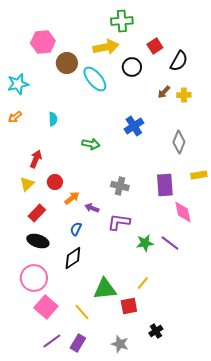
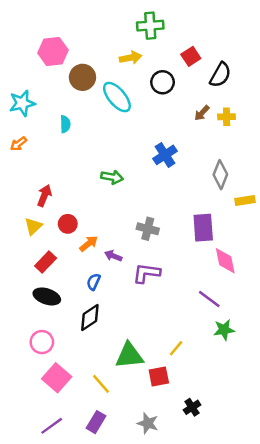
yellow arrow: (106, 47) -> (131, 58), size x0.7
cyan semicircle: (53, 119) -> (65, 124), moved
yellow rectangle: (199, 175) -> (245, 200), moved
green star: (145, 243) -> (224, 330), moved
pink circle: (34, 278) -> (42, 342), size x0.7
purple line: (52, 341) -> (52, 426), moved

